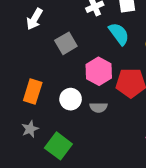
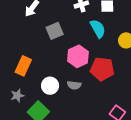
white circle: (71, 99) -> (50, 86), moved

